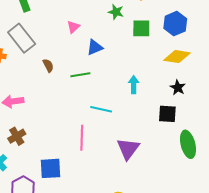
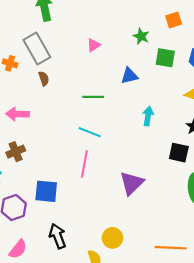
blue triangle: (95, 47) -> (129, 76), moved
brown semicircle: (48, 65) -> (44, 79), moved
cyan line: (101, 109) -> (90, 132), moved

